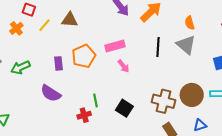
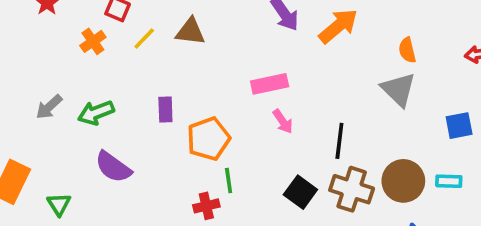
black line: (158, 47) -> (339, 141), moved
orange pentagon: (84, 56) -> (208, 139), moved
purple semicircle: (51, 93) -> (113, 167), moved
black square: (124, 108) -> (300, 192), moved

